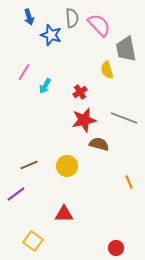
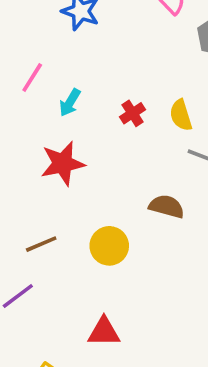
yellow semicircle: (107, 70) -> (181, 115), moved
red star: (84, 120) -> (63, 163), moved

